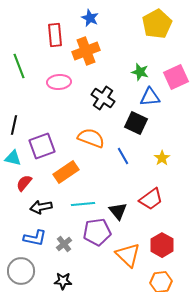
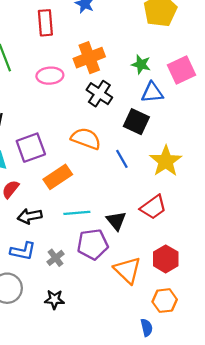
orange cross: (86, 51) -> (89, 58), moved
yellow star: (162, 158) -> (166, 161), size x1.8

